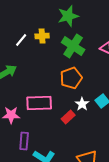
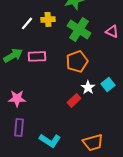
pink rectangle: (39, 103) -> (37, 56), moved, size x0.7
purple rectangle: (24, 141) -> (19, 127), moved

